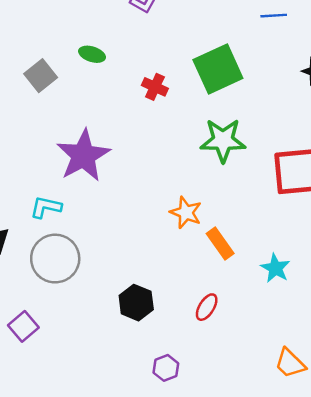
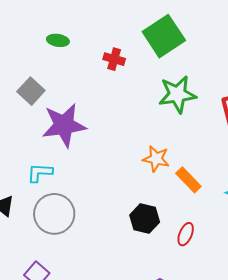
gray square: (41, 76) -> (31, 91), moved
purple star: (83, 156) -> (64, 125), turned 30
black hexagon: (136, 303) -> (145, 219), moved

